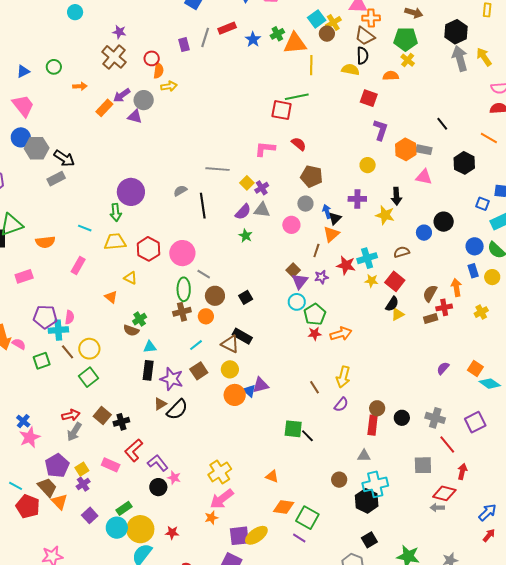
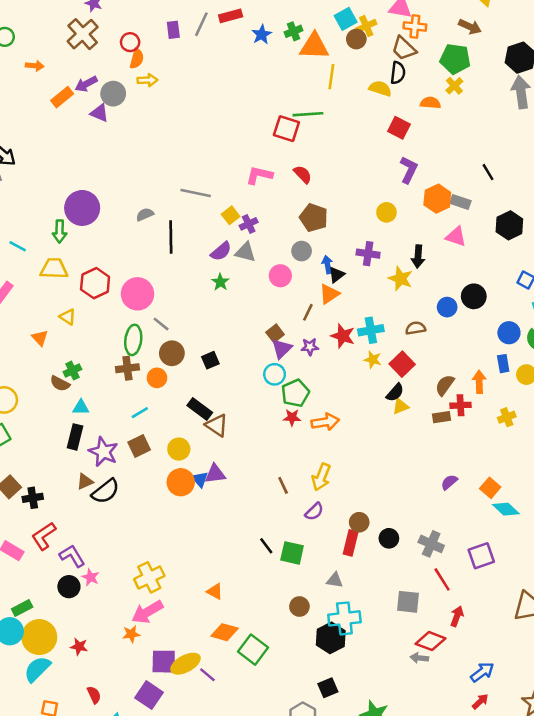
brown triangle: (230, 344) -> (217, 425), moved
green square: (293, 429) -> (292, 553), moved
purple line: (299, 538) -> (207, 675), moved

